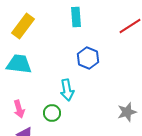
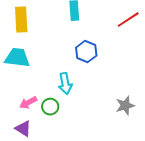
yellow rectangle: (23, 26) -> (21, 20), turned -40
pink arrow: (19, 109) -> (28, 103), moved, turned 78

